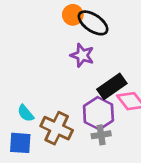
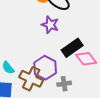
purple hexagon: (98, 113) -> (45, 68), moved

